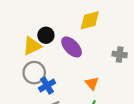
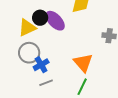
purple ellipse: (72, 47) -> (55, 21), moved
orange triangle: (92, 83) -> (83, 63), size x1.5

